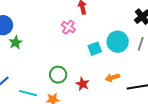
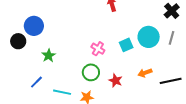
pink cross: (68, 27) -> (98, 49), moved
green star: (16, 42) -> (49, 56), moved

